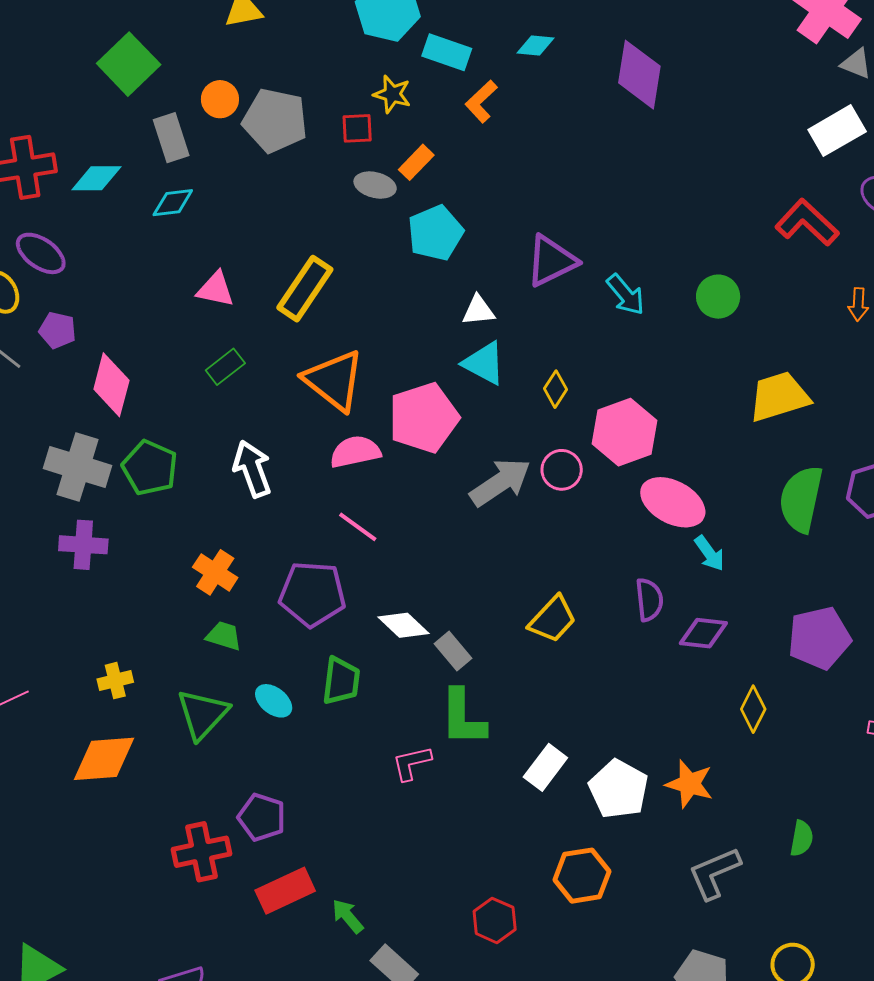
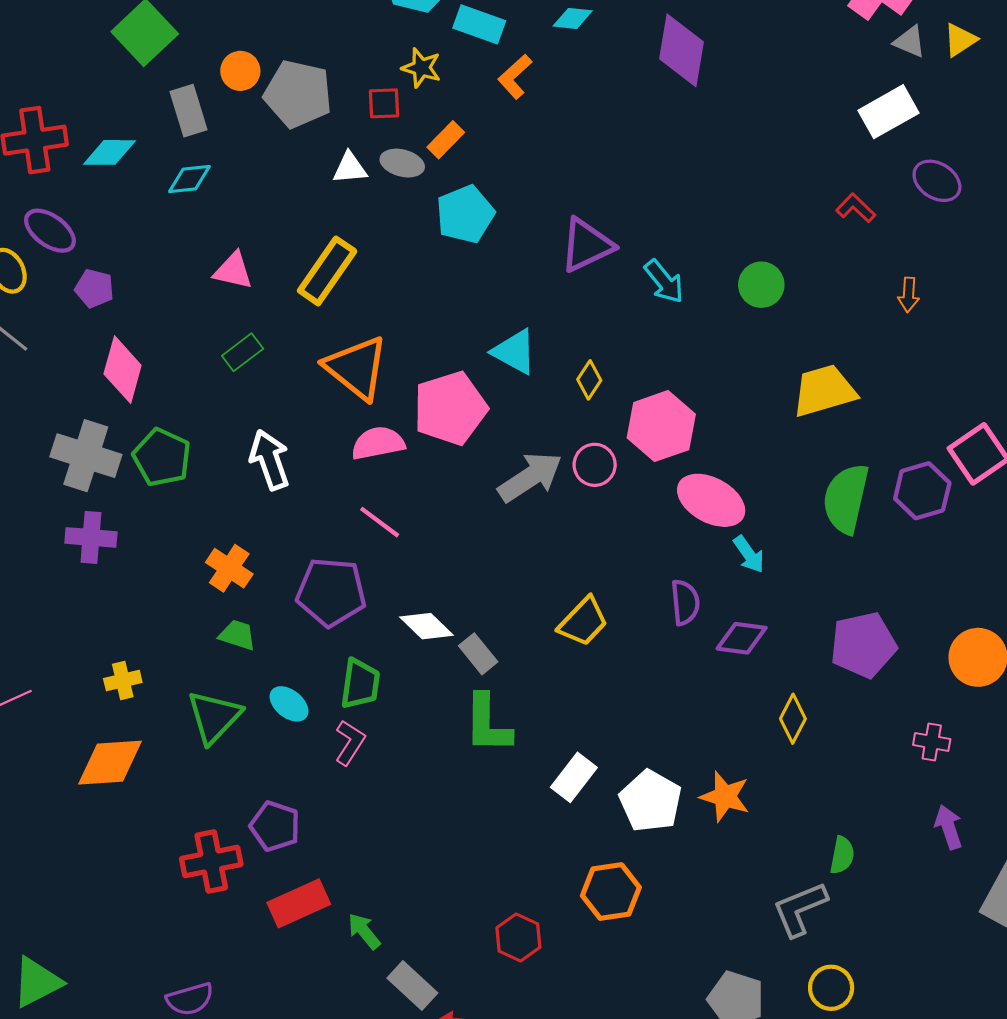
red L-shape: (807, 223) -> (856, 208), size x0.6
white triangle: (478, 310) -> (350, 168), moved
purple pentagon: (57, 330) -> (94, 288), moved
pink L-shape: (412, 763) -> (350, 743), moved, turned 135
gray L-shape: (714, 873) -> (800, 909), moved

